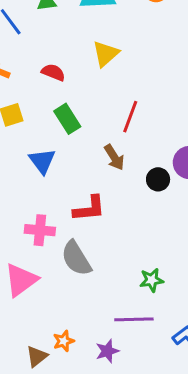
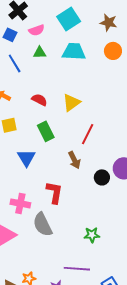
yellow triangle: (106, 54) -> (71, 103), moved
red L-shape: (89, 209) -> (54, 192), turned -80
green star: (152, 280) -> (92, 235), moved

